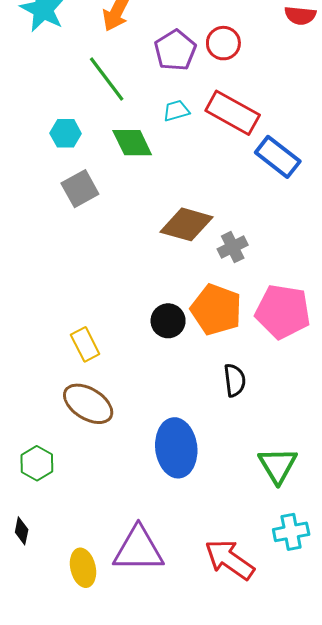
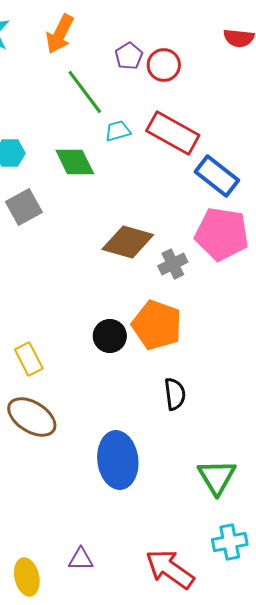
purple pentagon: (175, 50) -> (129, 56), moved, size x0.7
green line: (107, 79) -> (85, 92), moved
pink pentagon: (283, 312) -> (222, 234), moved
purple triangle: (138, 549) -> (81, 559), size x0.5

